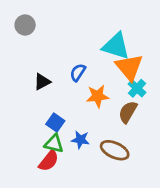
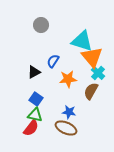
gray circle: (25, 25) -> (41, 25), moved
black triangle: (42, 82) -> (34, 72), moved
blue star: (80, 140) -> (69, 112), moved
brown ellipse: (115, 150) -> (66, 128), moved

